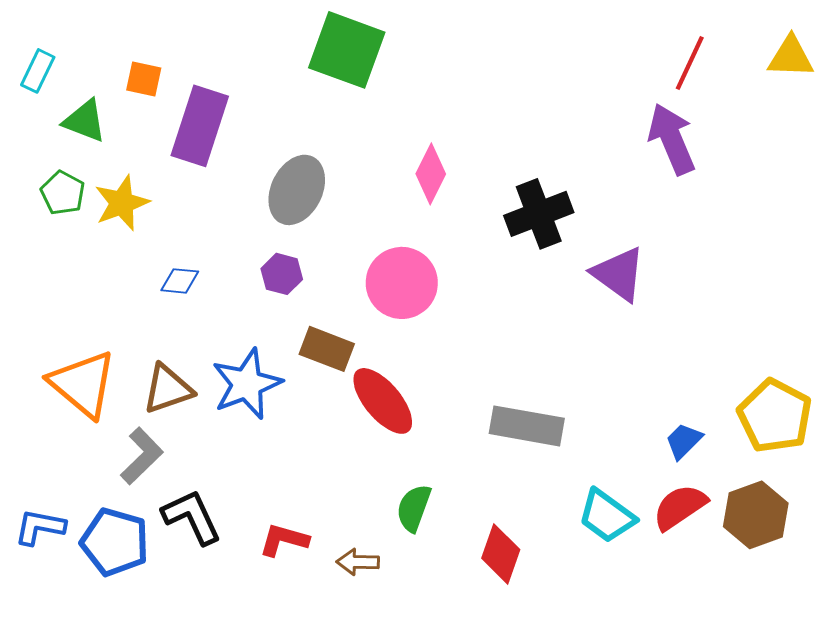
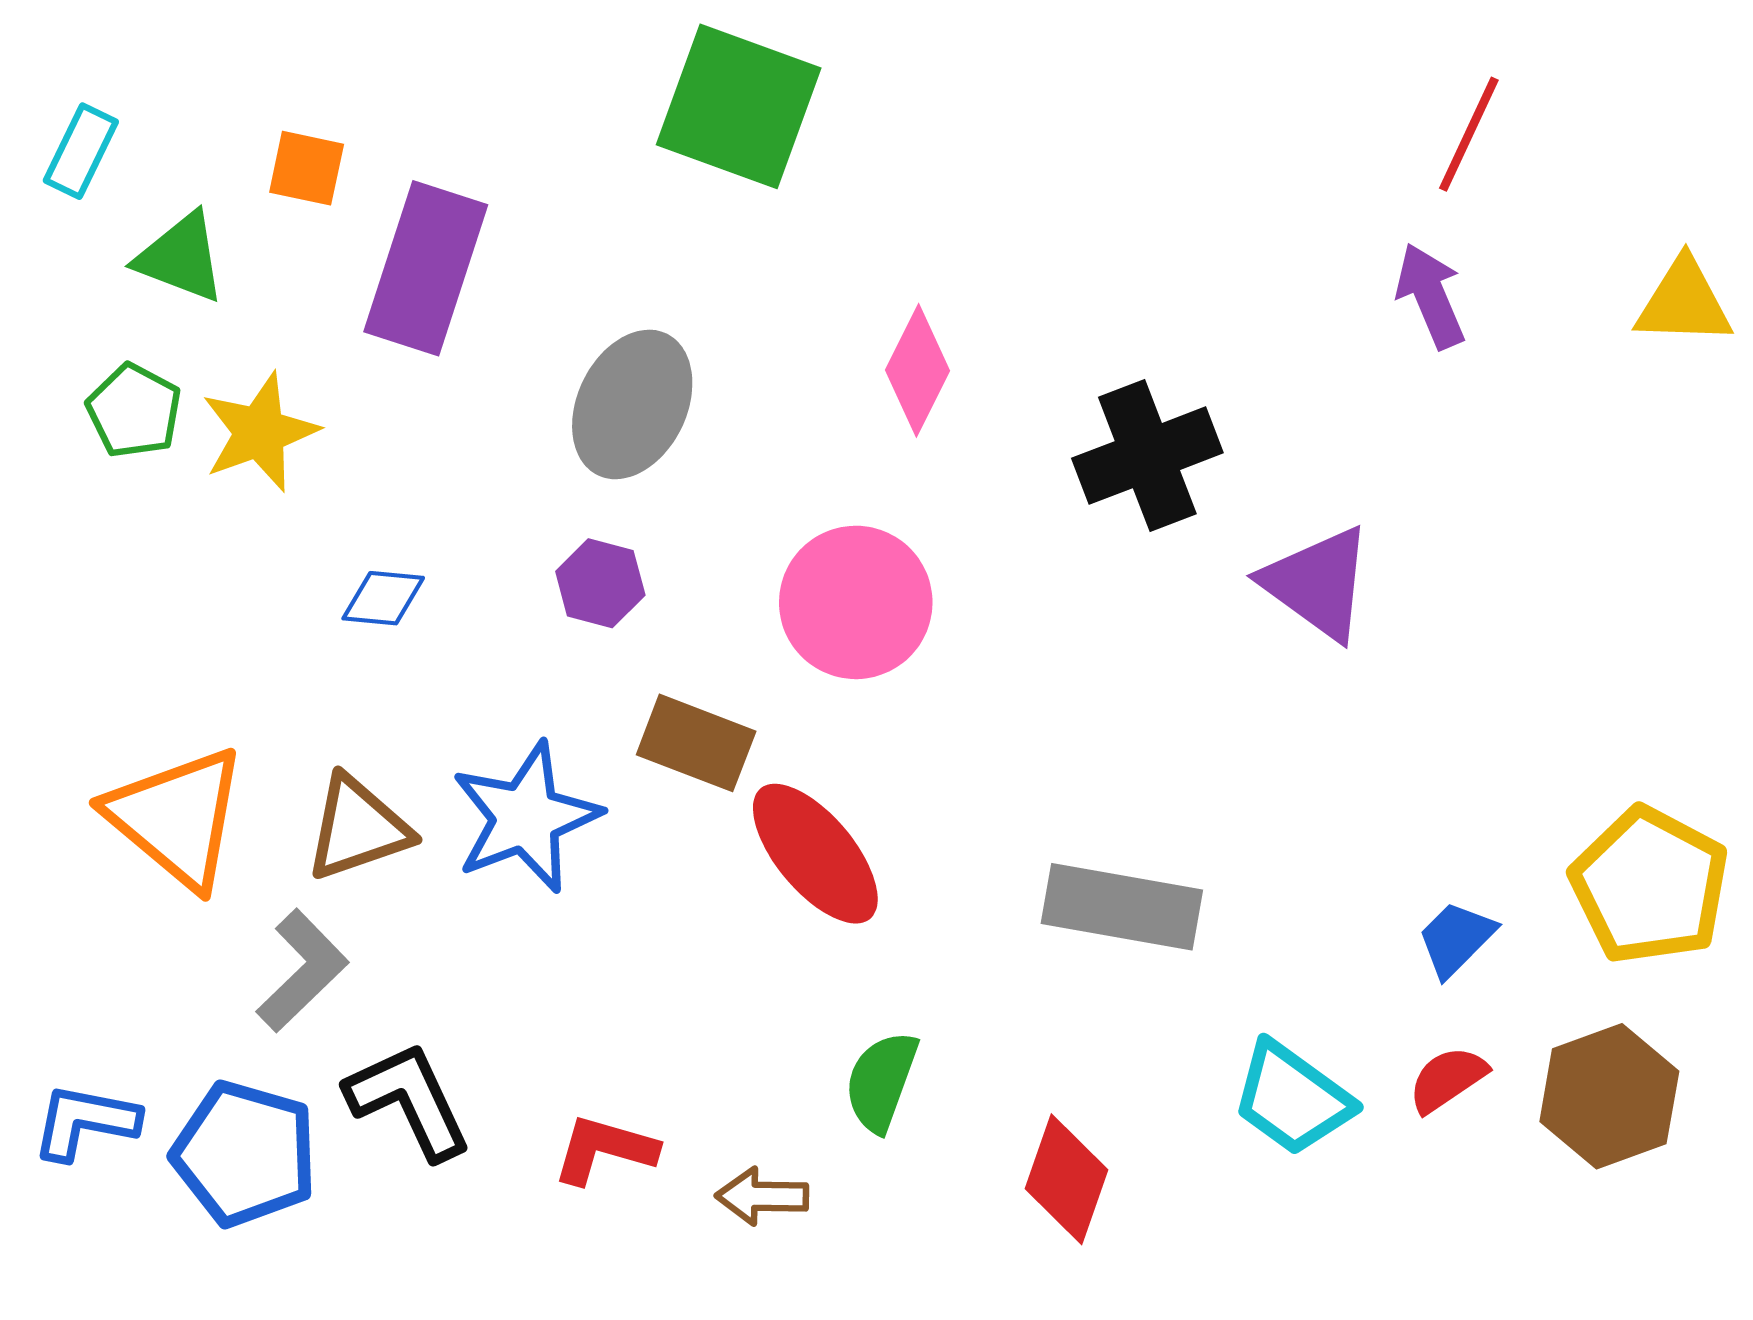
yellow triangle: (791, 57) -> (1684, 302), moved
purple arrow: (672, 139) -> (1430, 296), size x0.7
red semicircle: (680, 507) -> (1448, 1079), size x0.7

